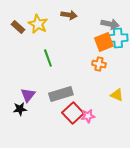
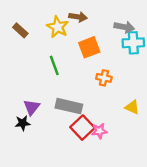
yellow star: (38, 24) -> (58, 27), moved
orange square: (104, 42) -> (89, 47), moved
orange cross: (99, 64) -> (104, 78), moved
gray rectangle: (61, 94) -> (69, 106), turned 30

